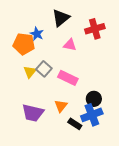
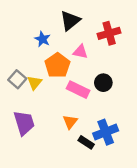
orange pentagon: (24, 44) -> (57, 65), moved, turned 30
gray square: (44, 69) -> (17, 79), moved
black circle: (94, 99) -> (103, 83), moved
purple trapezoid: (33, 113) -> (24, 123), moved, turned -120

